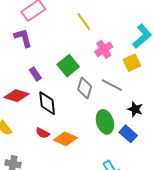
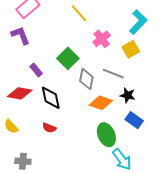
black star: (135, 109) -> (128, 95), moved
green ellipse: (105, 122) -> (106, 135), moved
orange diamond: (65, 139) -> (101, 103), moved

